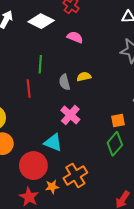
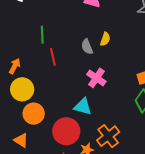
green line: (40, 64) -> (42, 35), moved
yellow semicircle: (84, 77) -> (105, 39), turned 128

